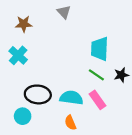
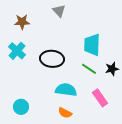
black ellipse: (38, 94) -> (52, 59), moved
pink rectangle: (97, 100) -> (100, 98), moved
orange semicircle: (70, 123) -> (65, 113), turned -40

